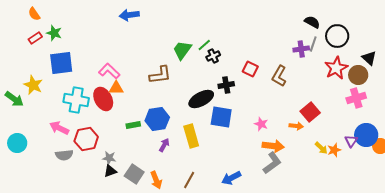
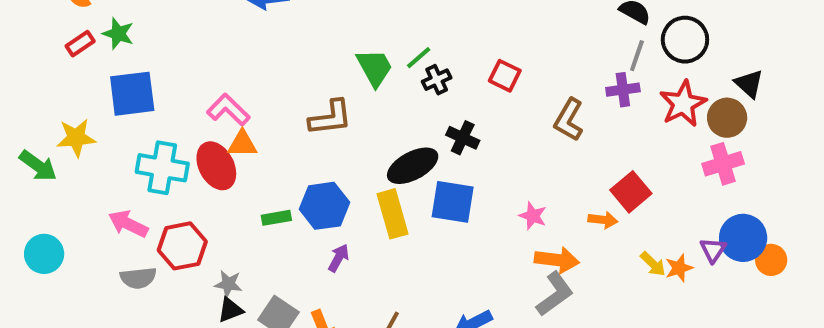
purple cross: (301, 49) -> (623, 90), moved
green trapezoid: (182, 50) -> (375, 68), turned 115
red square: (250, 69) -> (505, 76), moved
yellow star: (33, 85) -> (76, 138), turned -30
black cross: (226, 85) -> (463, 138), turned 35
yellow rectangle: (191, 136) -> (393, 214), moved

